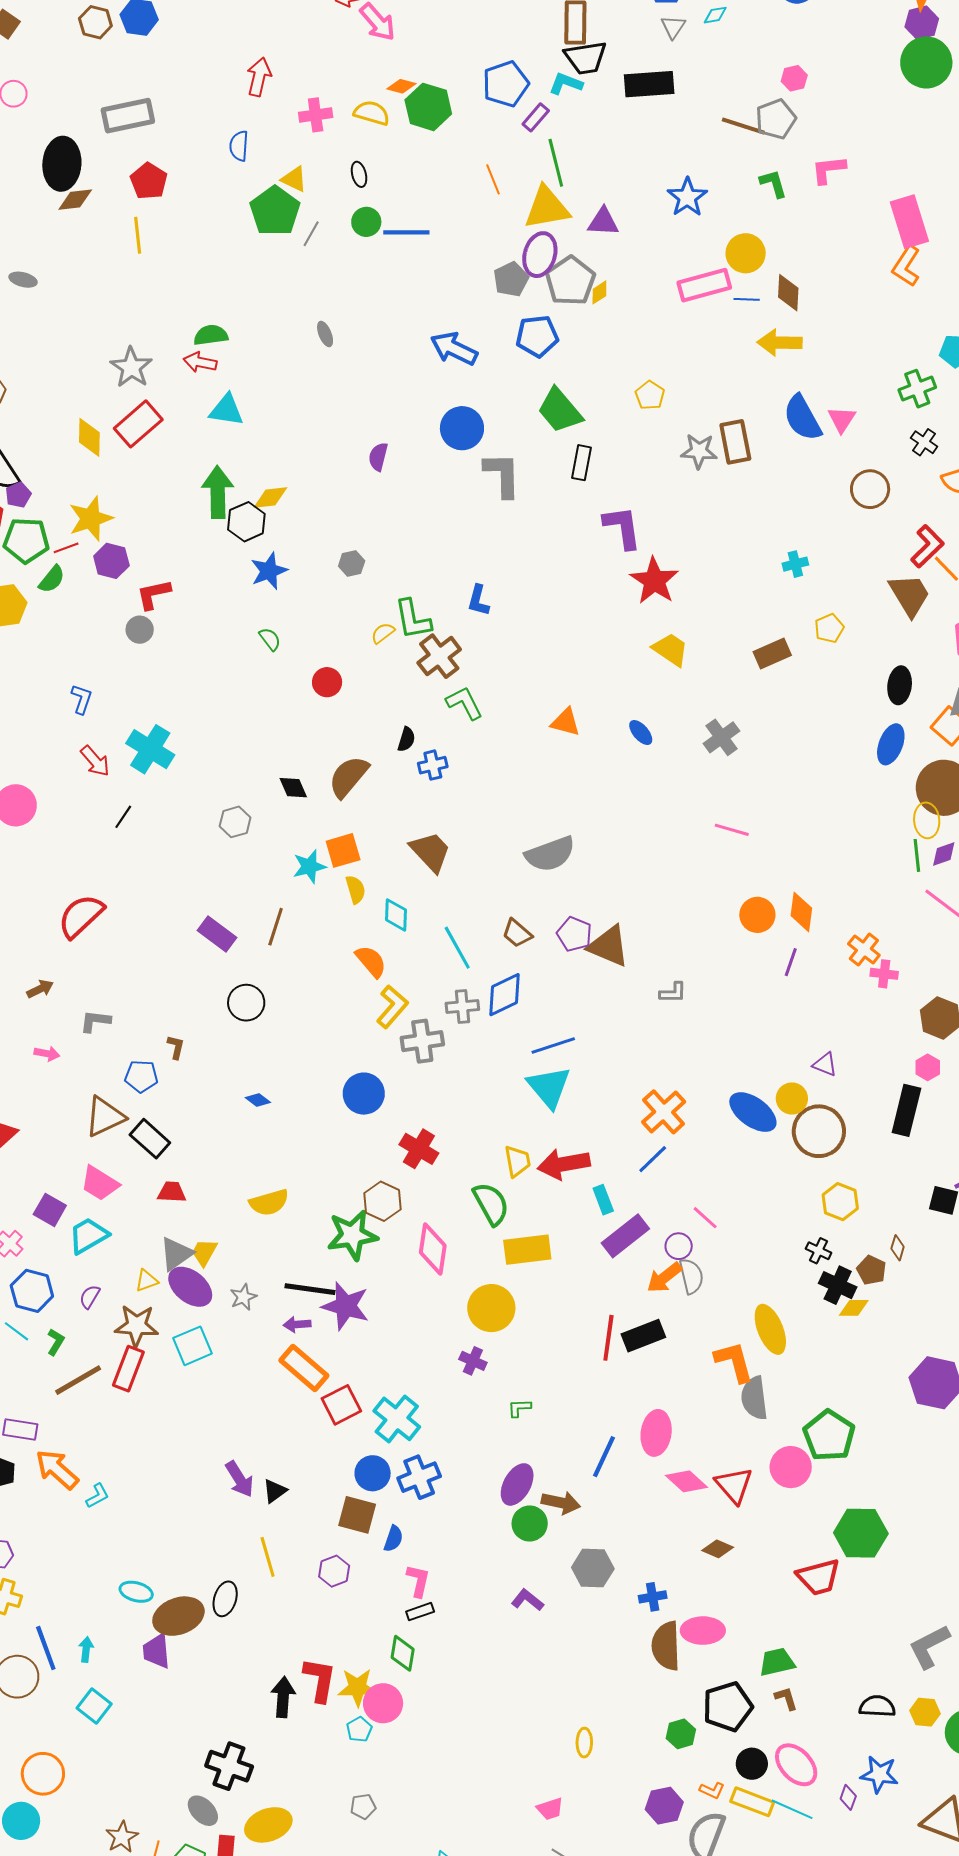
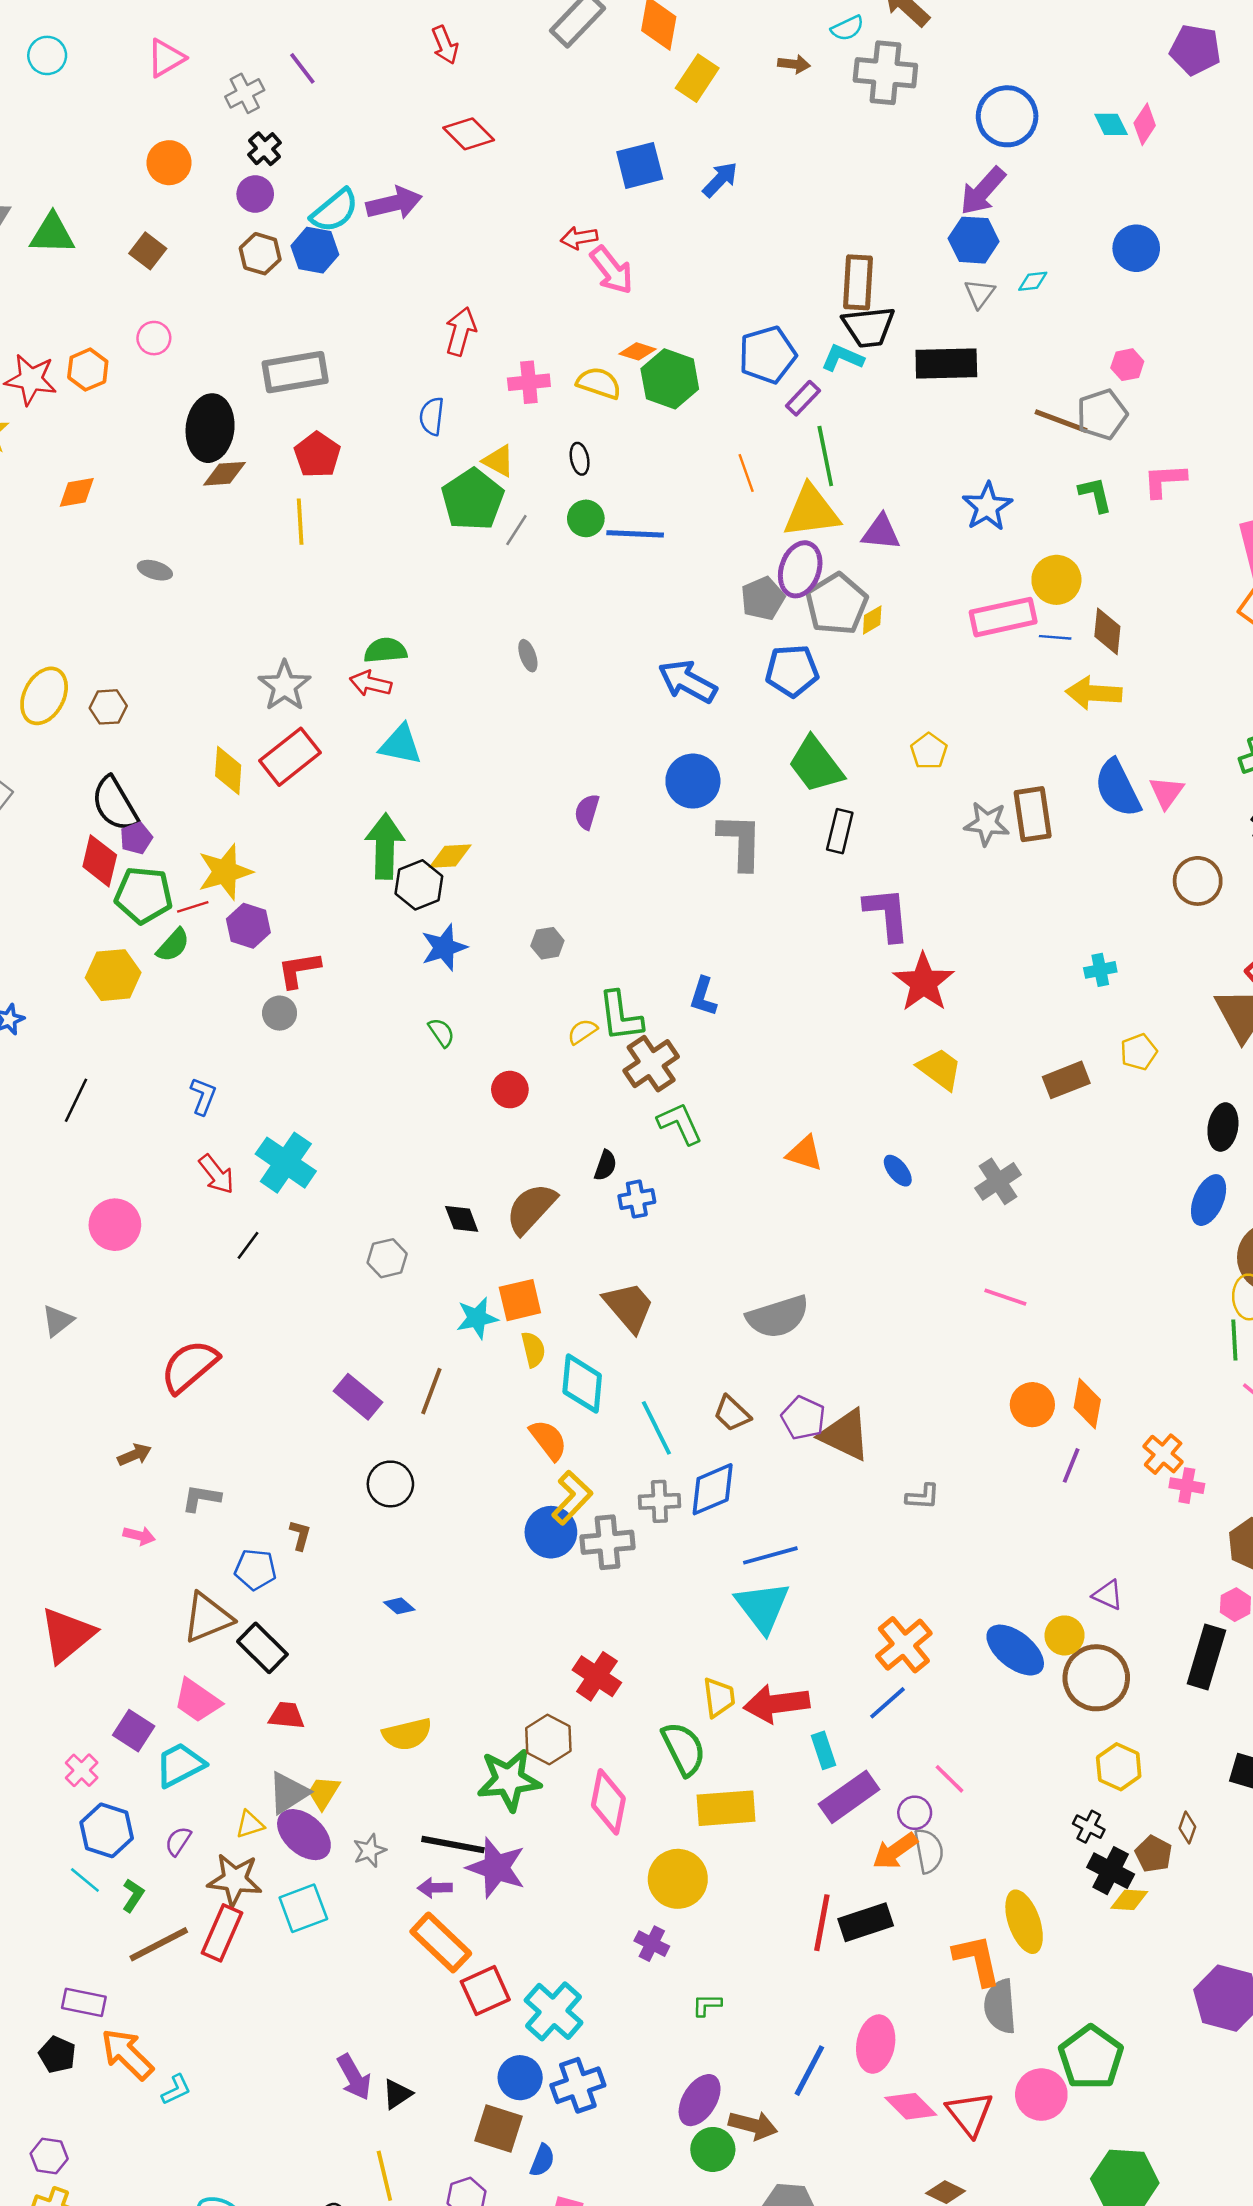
cyan diamond: (396, 915) -> (582, 1384), size x1.4
blue circle: (364, 1094) -> (551, 1532), moved

